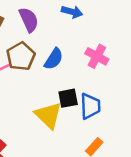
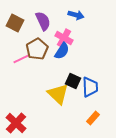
pink cross: (97, 56) -> (64, 38), moved
black square: (68, 98) -> (73, 81), turned 35

